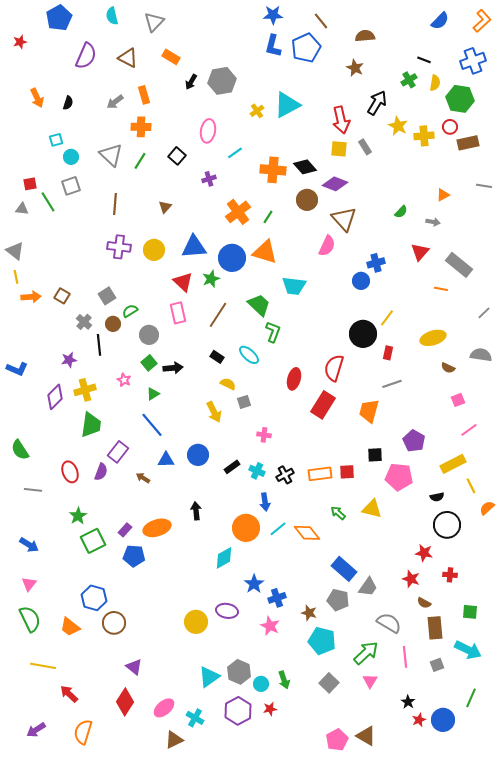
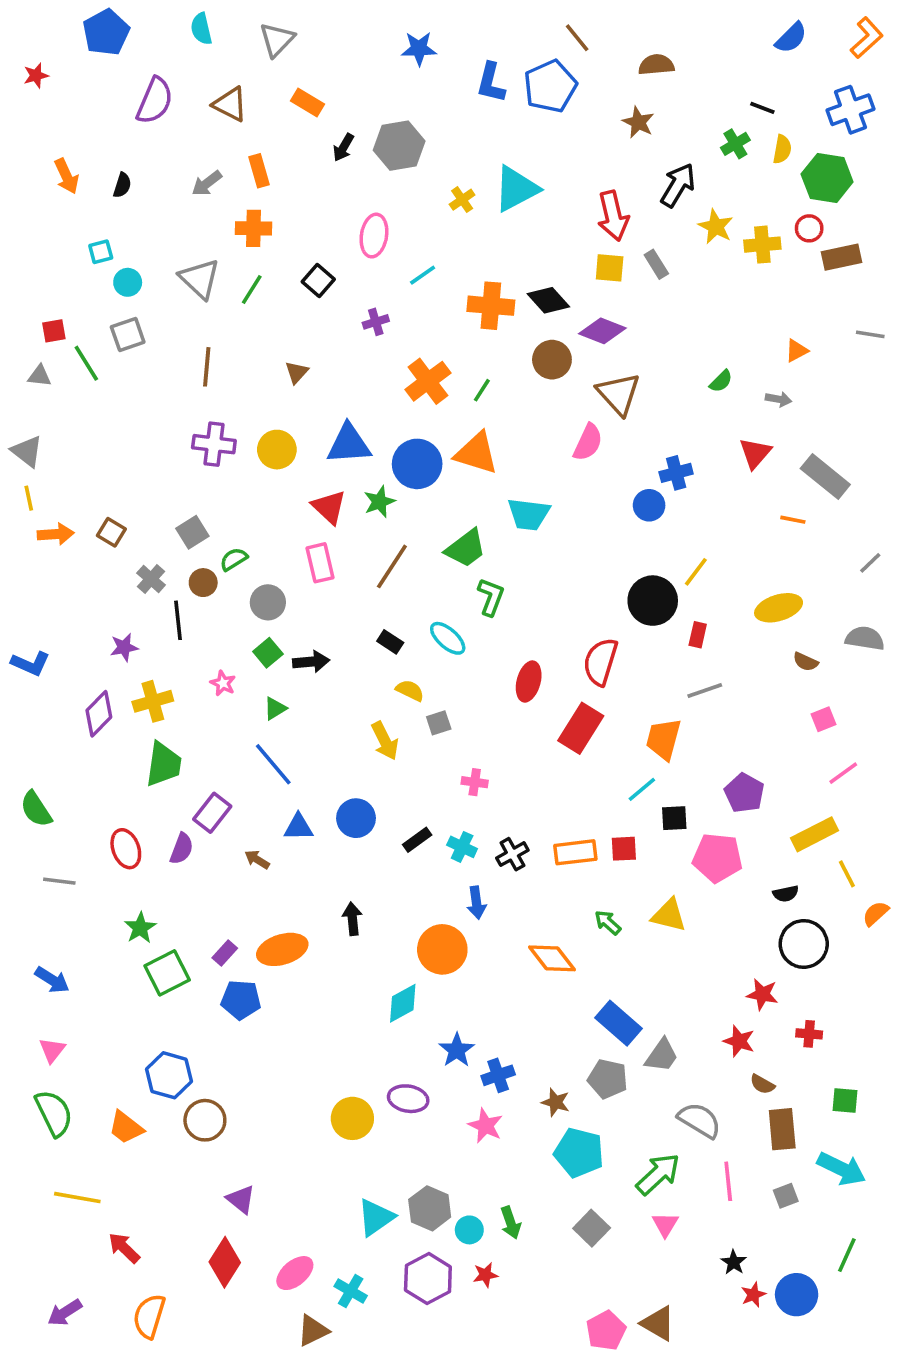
blue star: (273, 15) -> (419, 49), moved
green trapezoid: (259, 305) -> (466, 548), turned 100
cyan line: (278, 529) -> (642, 789), moved

